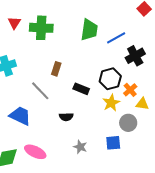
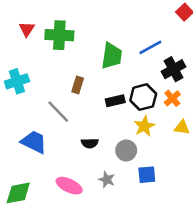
green trapezoid: (89, 30) -> (112, 56), moved
black rectangle: (81, 89) -> (115, 101), moved, turned -35
orange cross: (130, 90) -> (172, 98), moved
gray circle: (128, 123) -> (126, 150), moved
pink ellipse: (35, 152) -> (69, 186), moved

